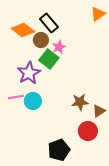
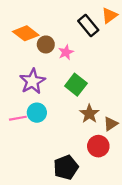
black rectangle: (49, 23) -> (88, 25), moved
green square: (49, 59) -> (76, 85), moved
pink line: (16, 97) -> (18, 118), moved
brown star: (80, 102) -> (89, 114), turned -30

